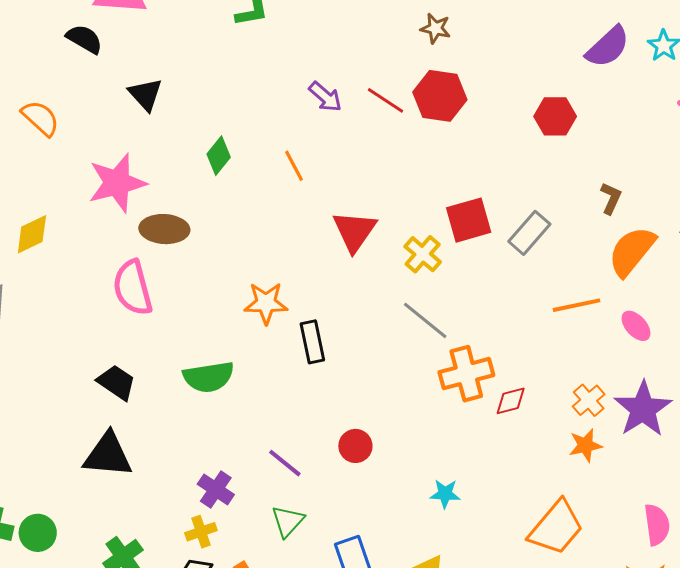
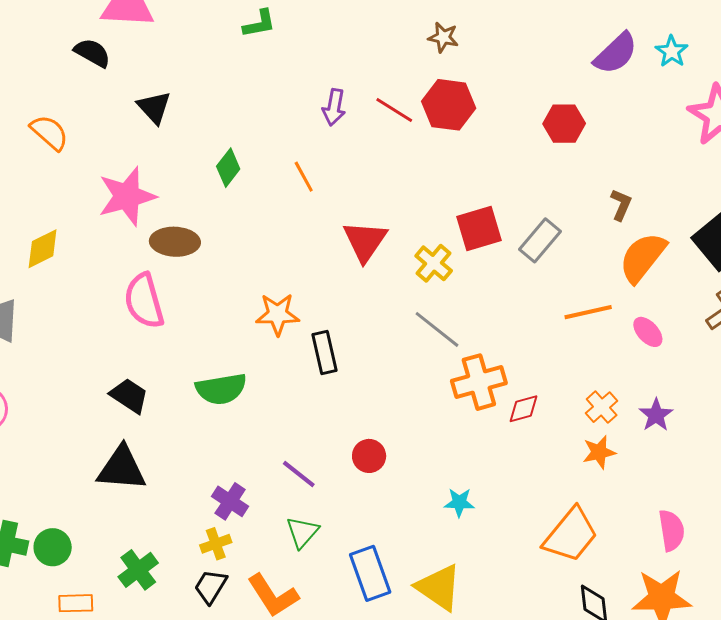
purple arrow: (325, 97) -> (334, 107), turned 60
purple star: (643, 409) -> (656, 415), size x0.6

